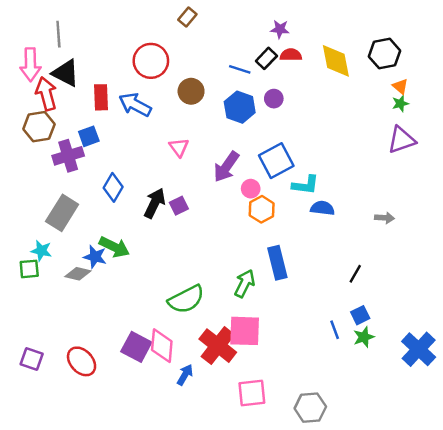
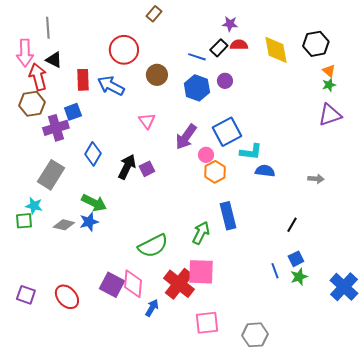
black triangle: (66, 73) -> (54, 60), size x0.7
blue star: (95, 257) -> (89, 222), moved, turned -30

